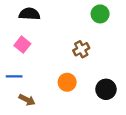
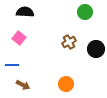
orange circle: (67, 82) -> (66, 84), moved
black circle: (106, 89) -> (96, 49), moved

